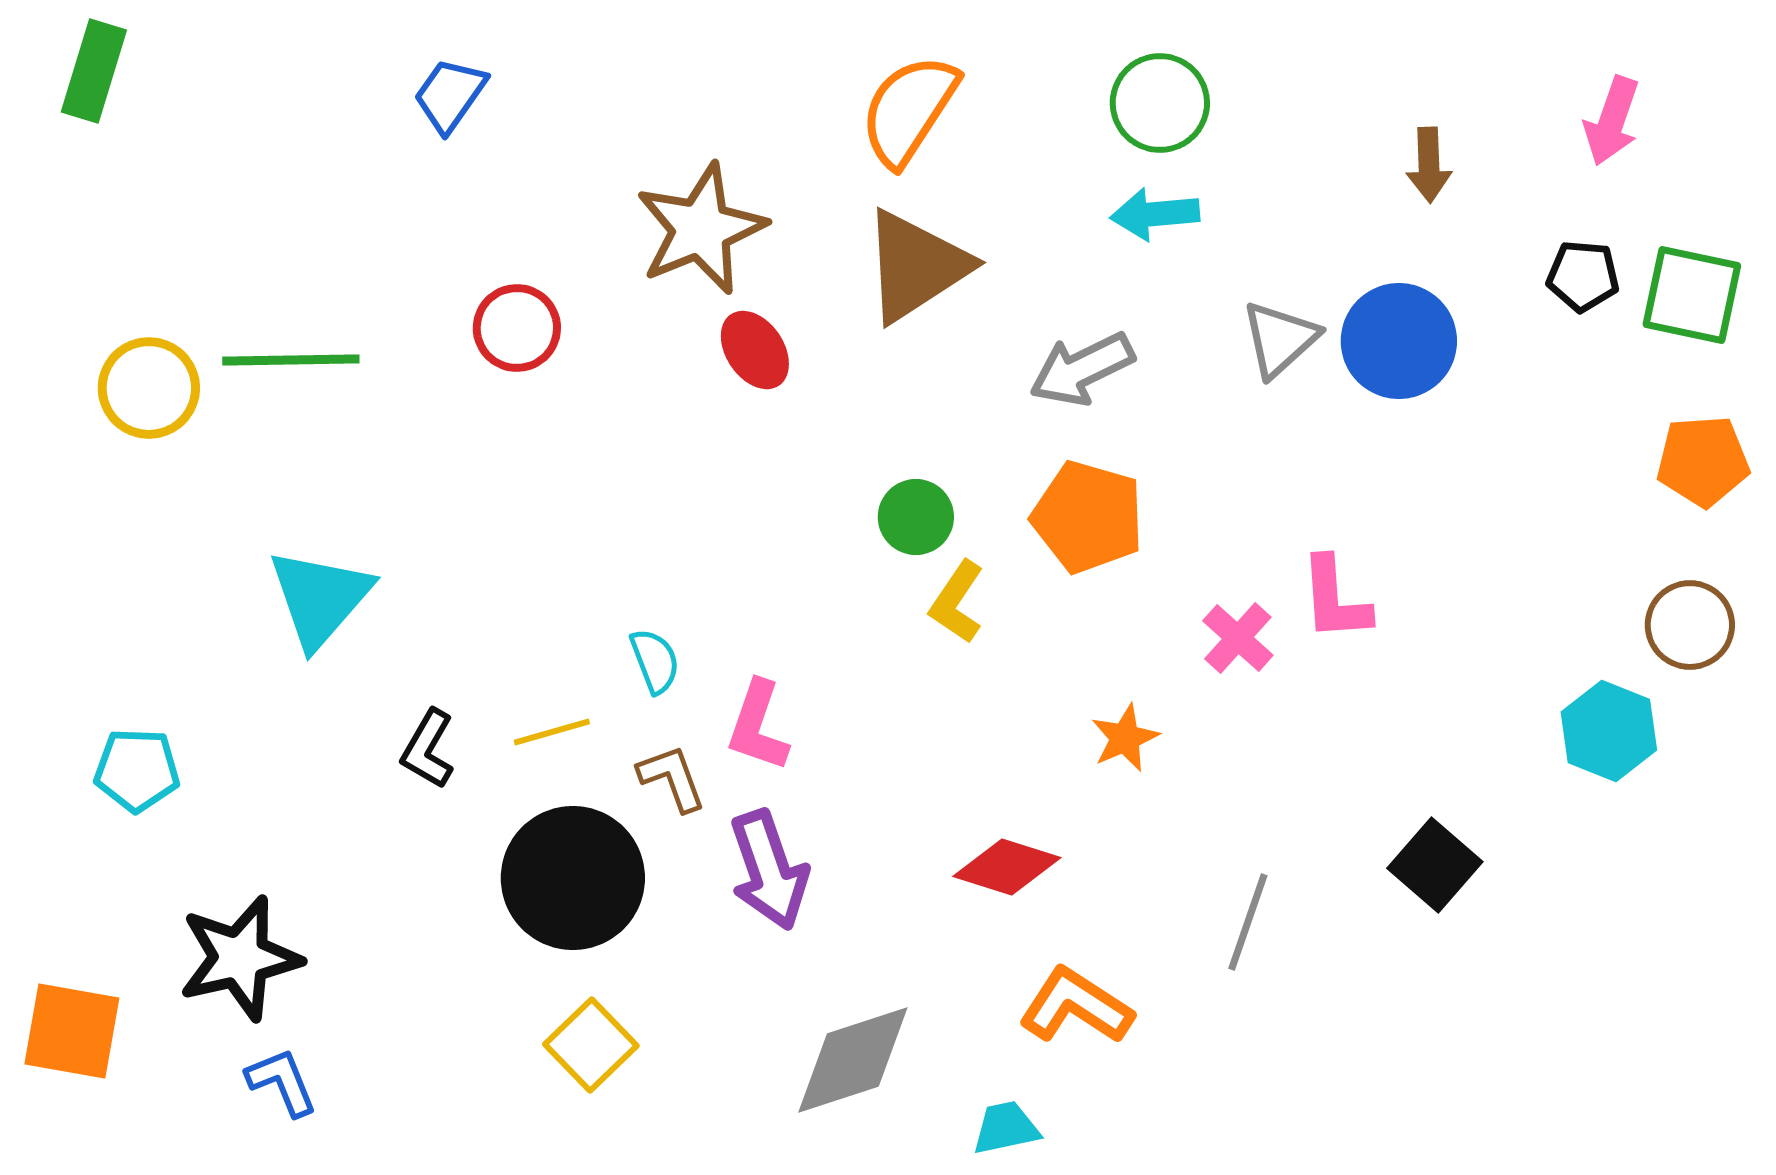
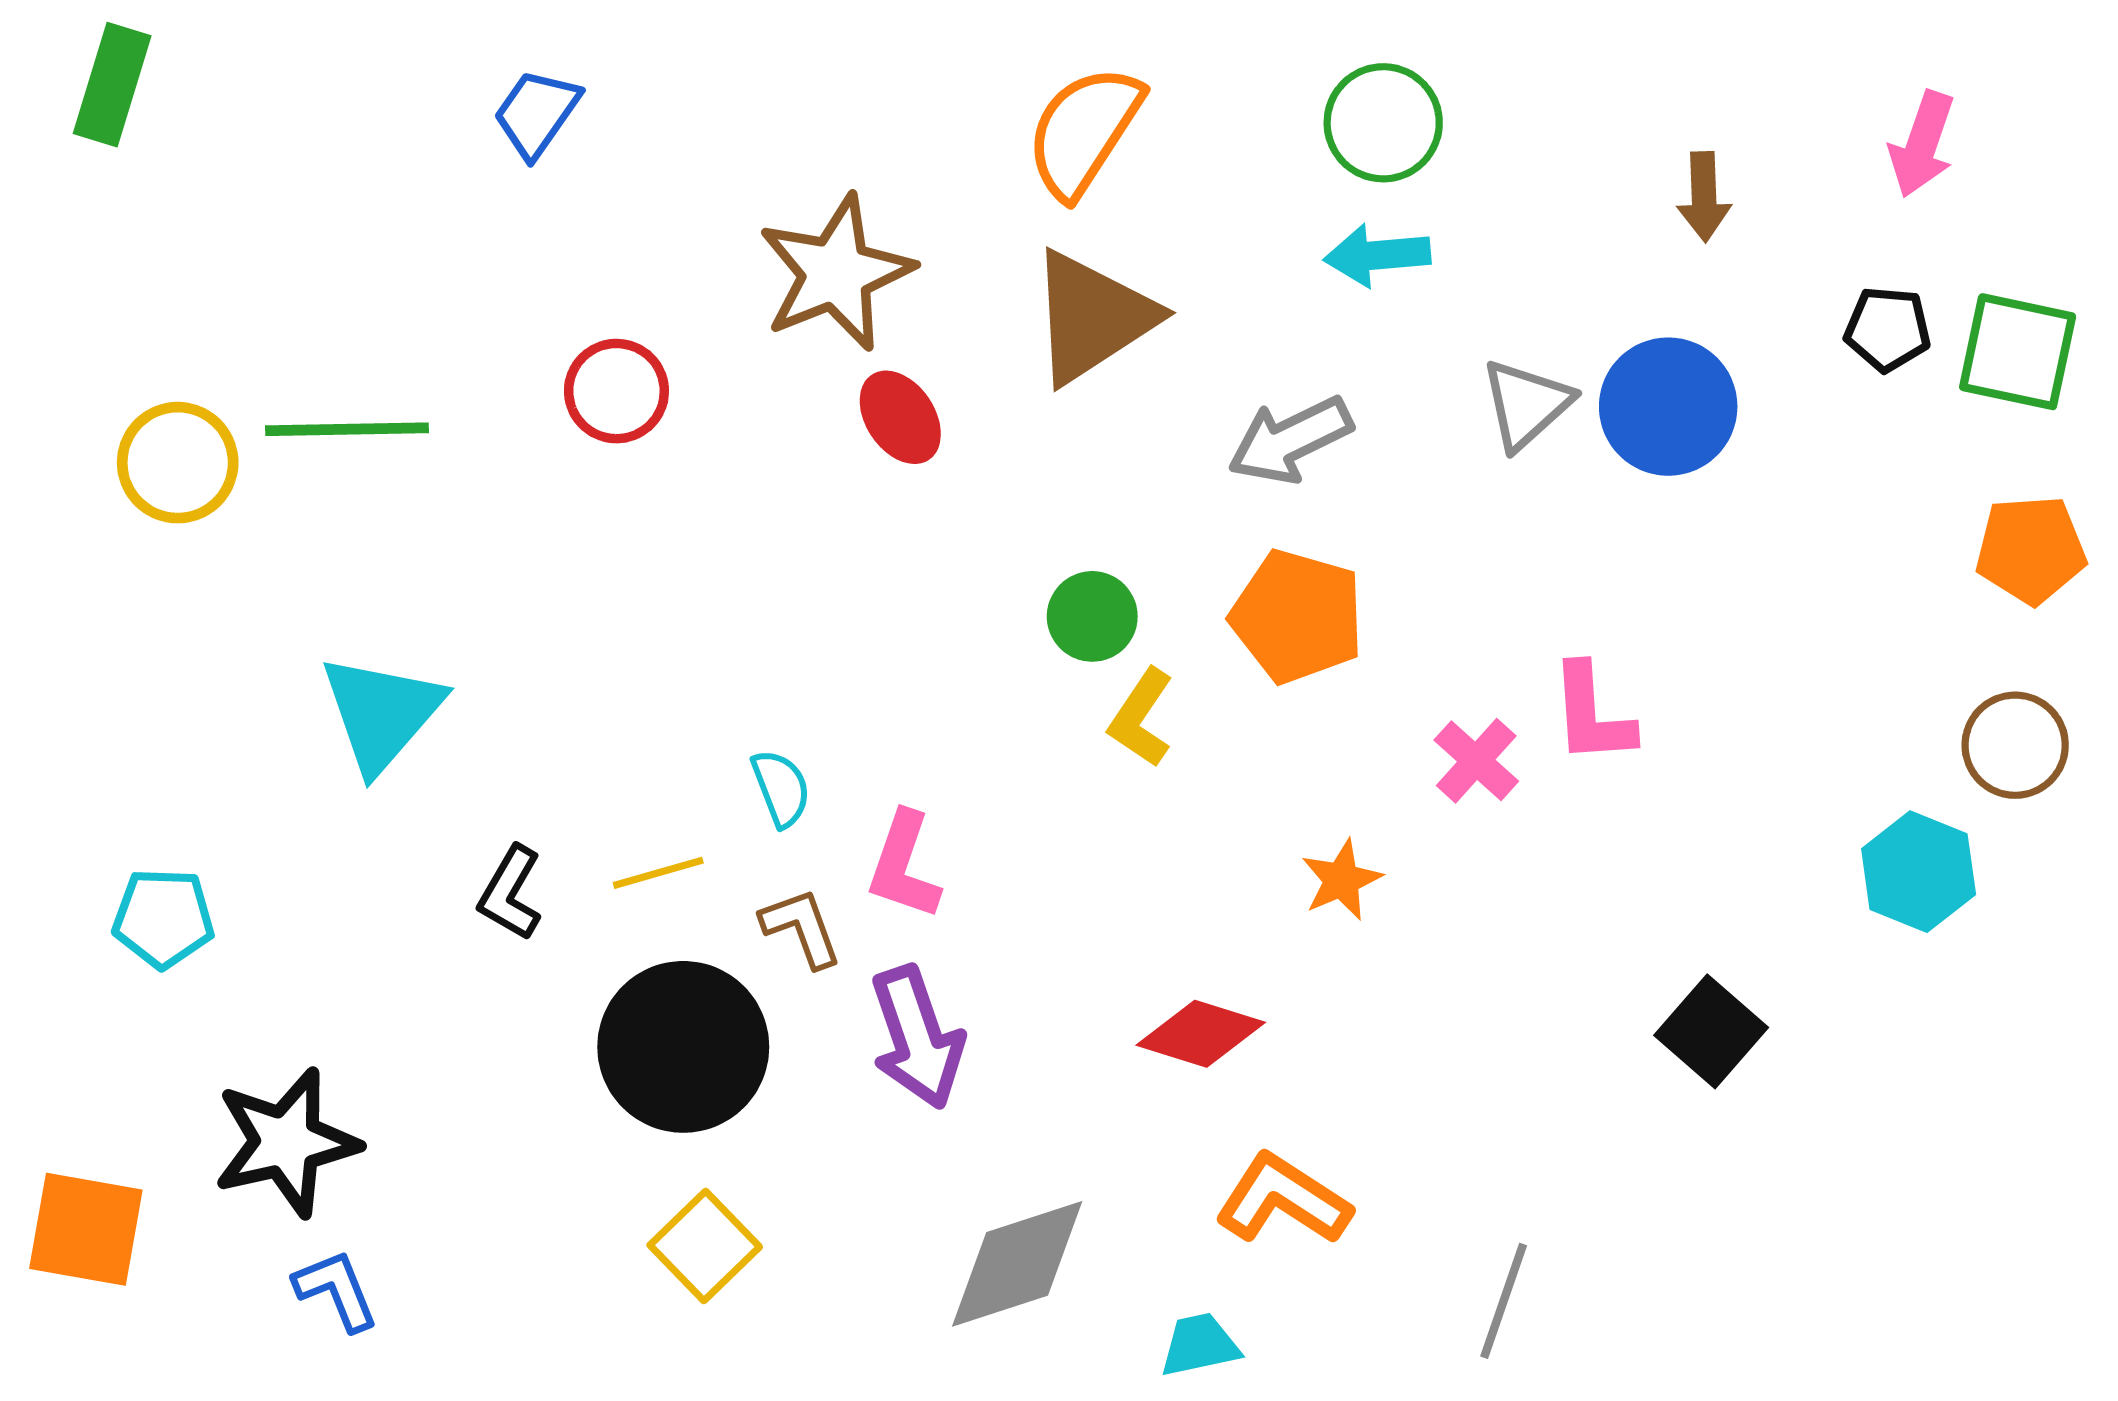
gray line: (1248, 922) -> (1504, 1301), moved

